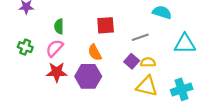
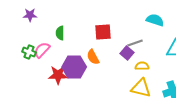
pink semicircle: (55, 48) -> (42, 50), moved
purple square: (132, 61) -> (127, 53), moved
purple hexagon: (88, 76) -> (74, 67), moved

